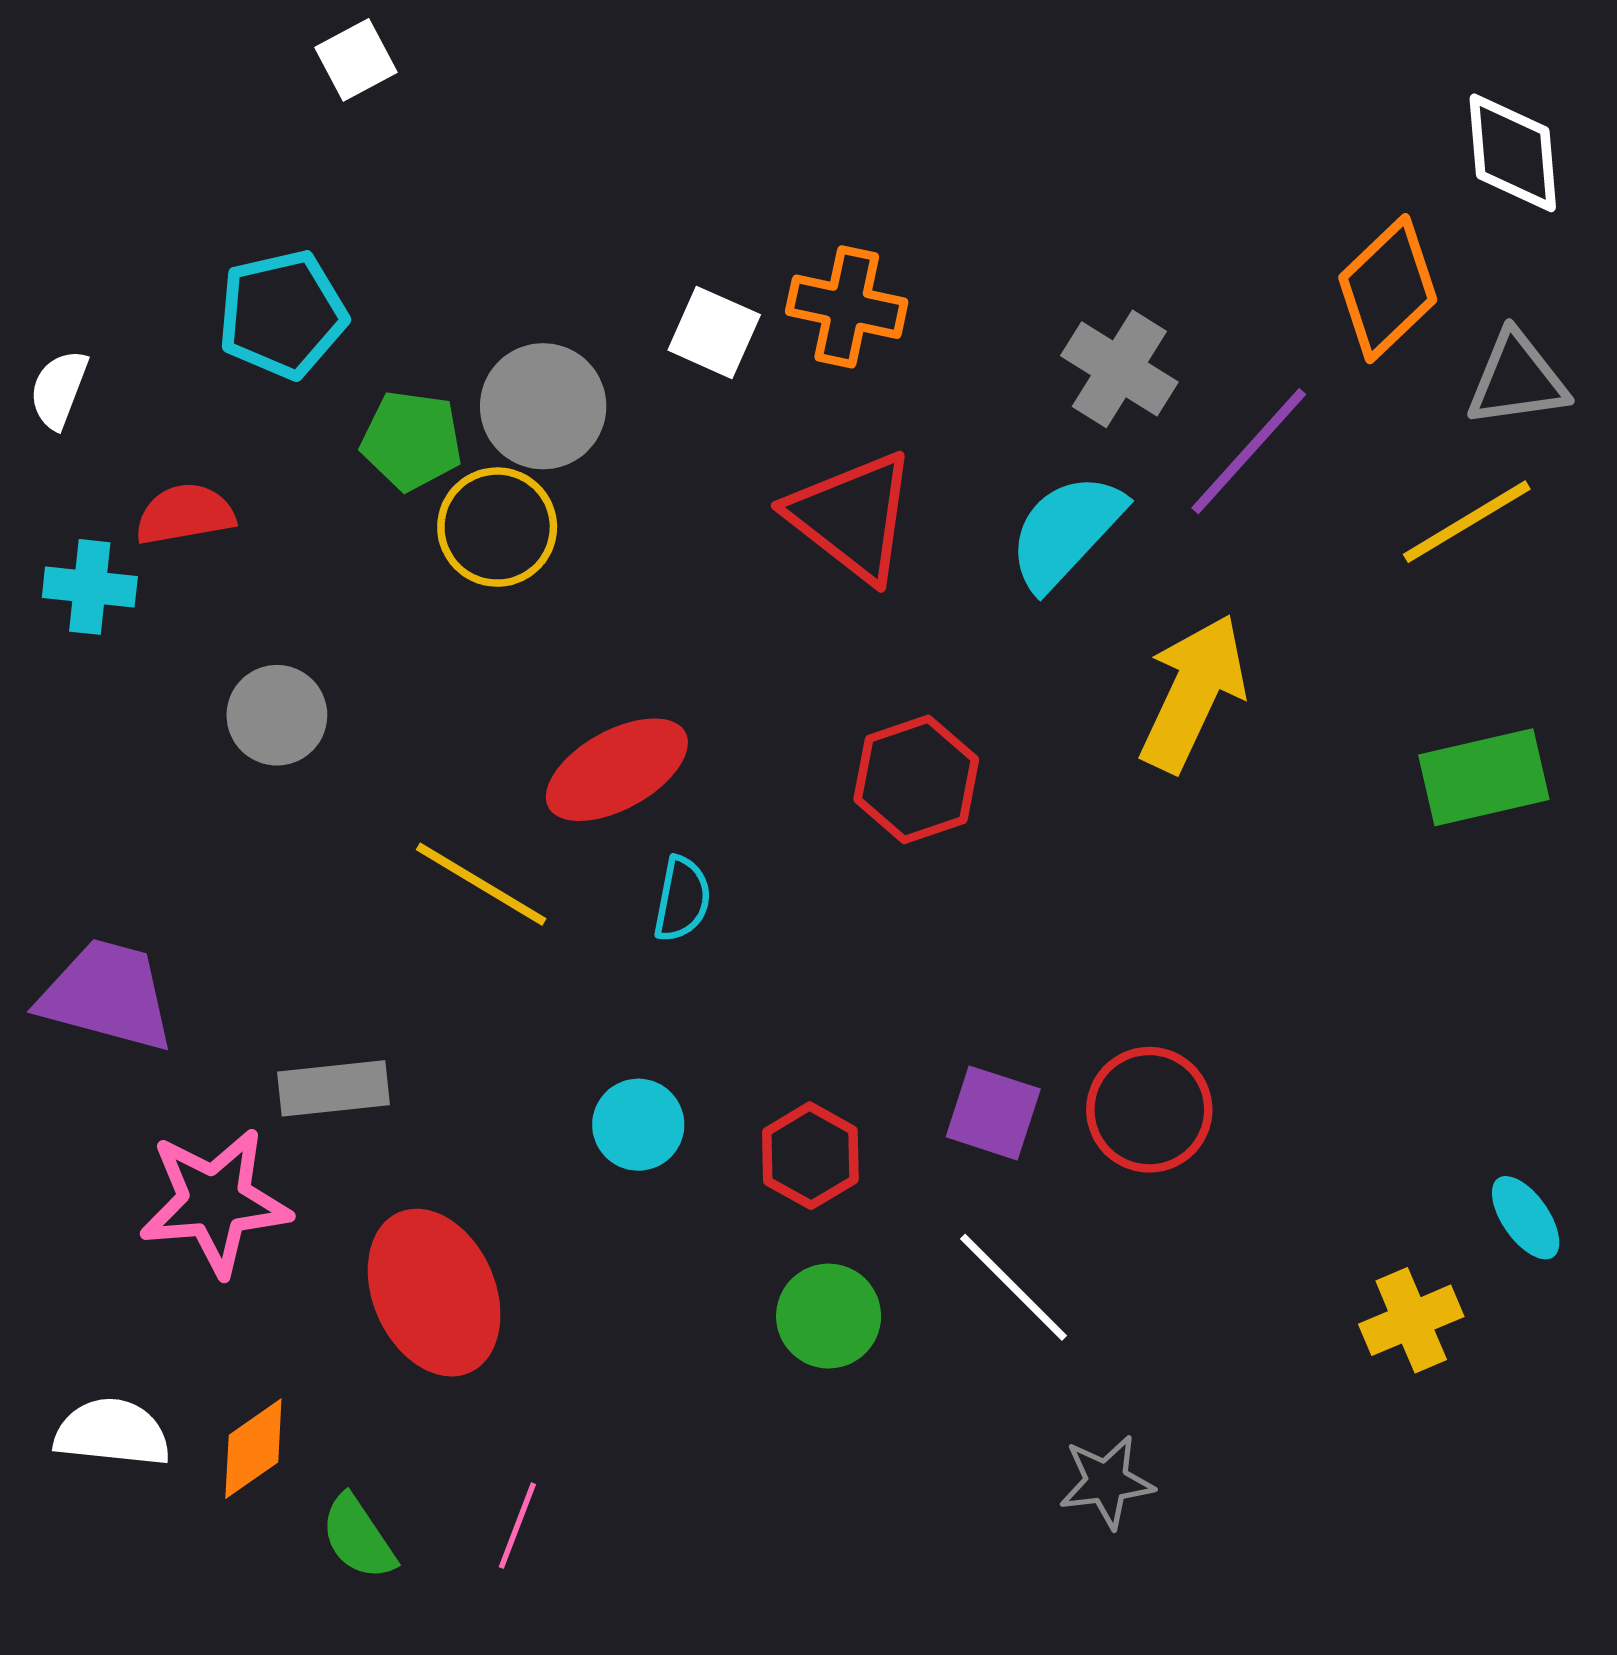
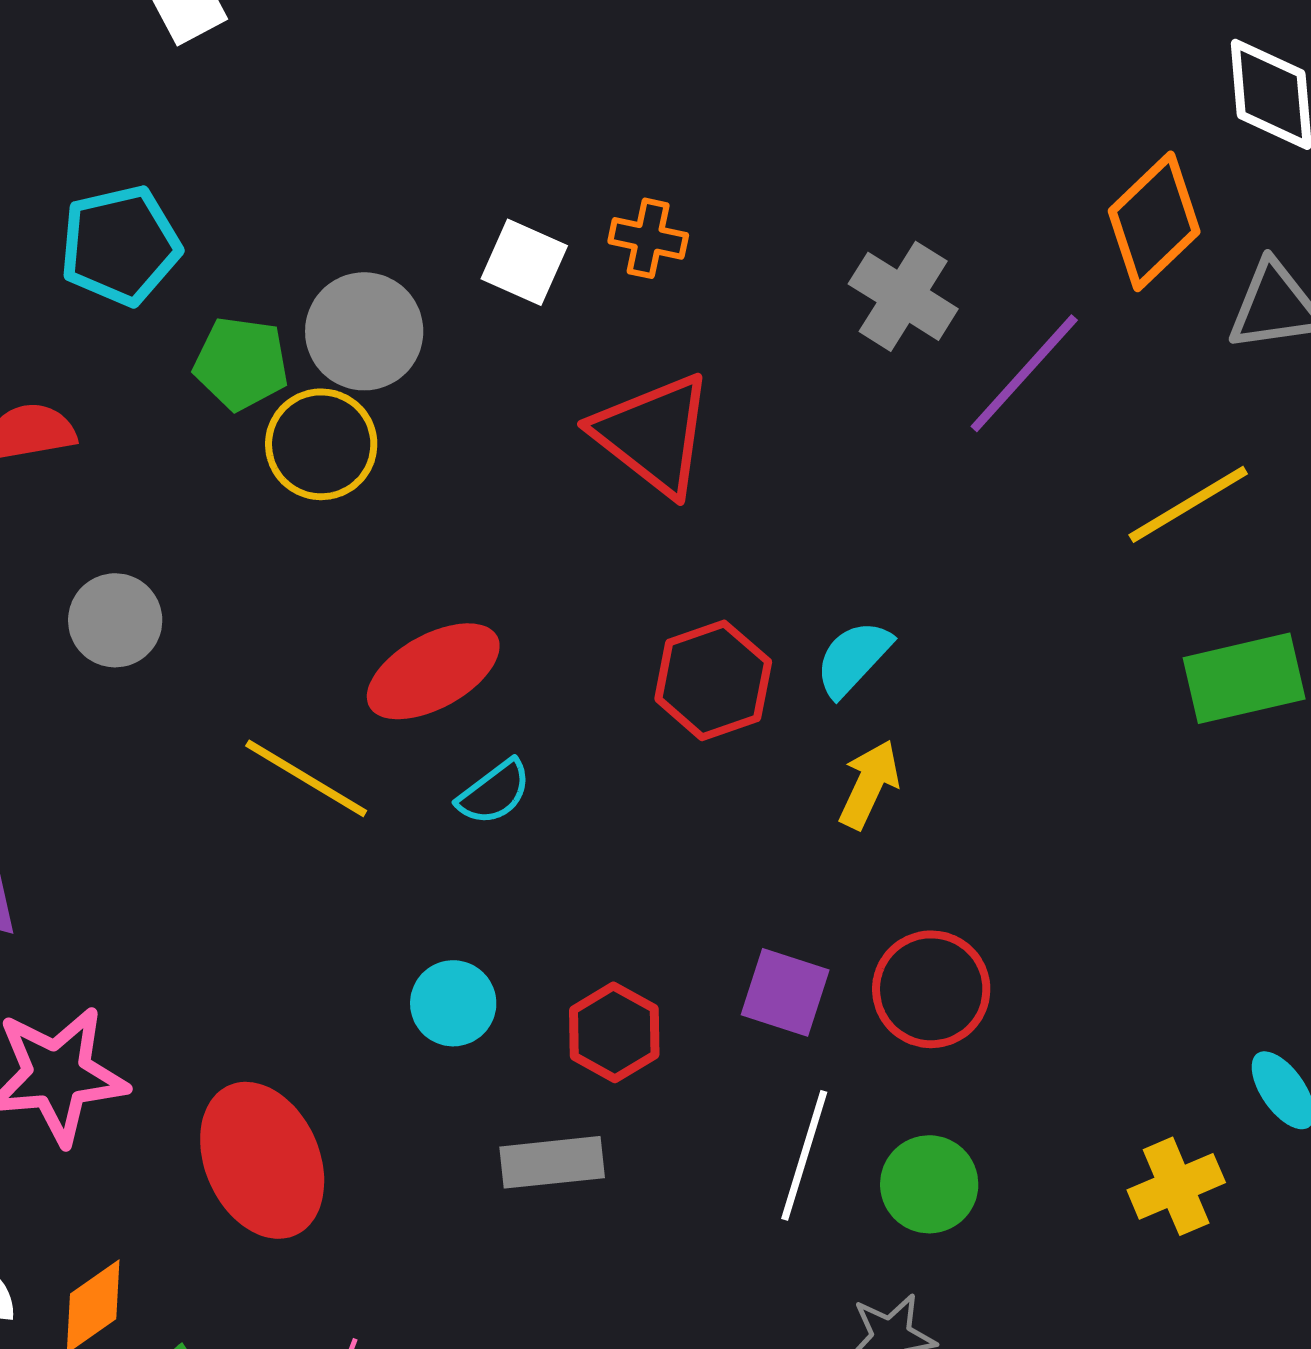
orange cross: (847, 307) -> (648, 238), size x0.7
yellow line: (1467, 522) -> (1188, 504), moved
cyan semicircle: (1066, 531) -> (853, 658), moved, size x0.7
yellow arrow: (1193, 693) -> (869, 784), moved, size x0.6
cyan semicircle: (682, 899) -> (494, 792), turned 42
gray rectangle: (334, 1088) -> (552, 1162), moved
white line: (1014, 1287) -> (804, 1155), turned 62
green circle: (829, 1316) -> (929, 1184), moved

